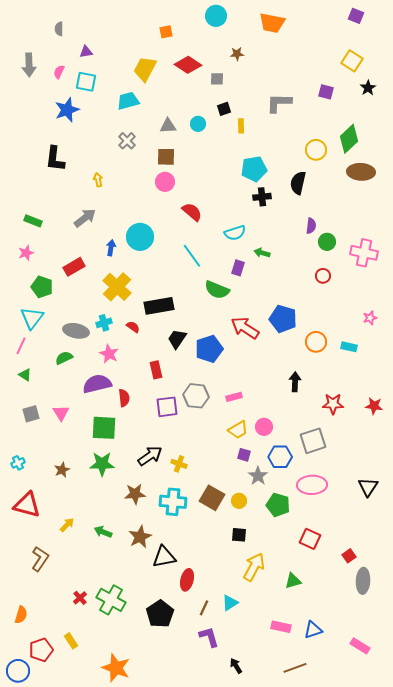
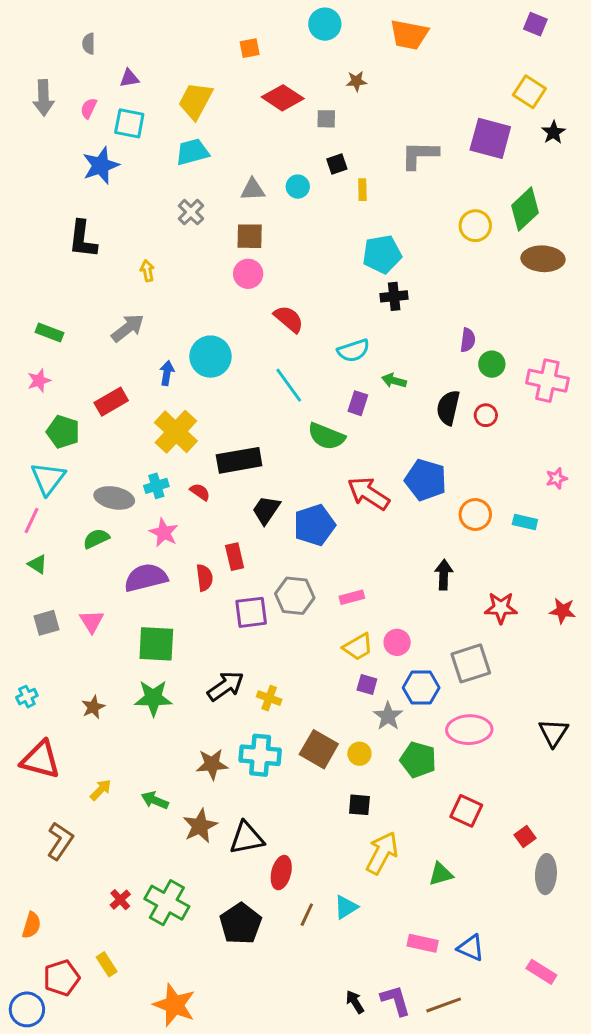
yellow trapezoid: (145, 69) -> (195, 101), moved
purple square: (326, 92) -> (490, 138), size x1.8
black semicircle: (298, 183) -> (448, 408), moved
red semicircle: (124, 398) -> (204, 578), moved
brown star: (135, 494) -> (212, 764), moved
brown star: (140, 537) -> (200, 826), moved
blue triangle: (313, 630) -> (471, 948), turned 42
purple L-shape: (209, 637) -> (396, 1000), moved

